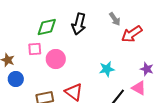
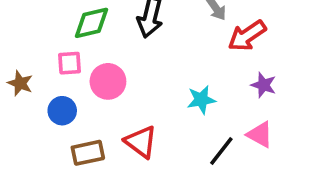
purple star: (147, 69) -> (263, 85), moved
blue circle: (16, 79) -> (62, 111), moved

